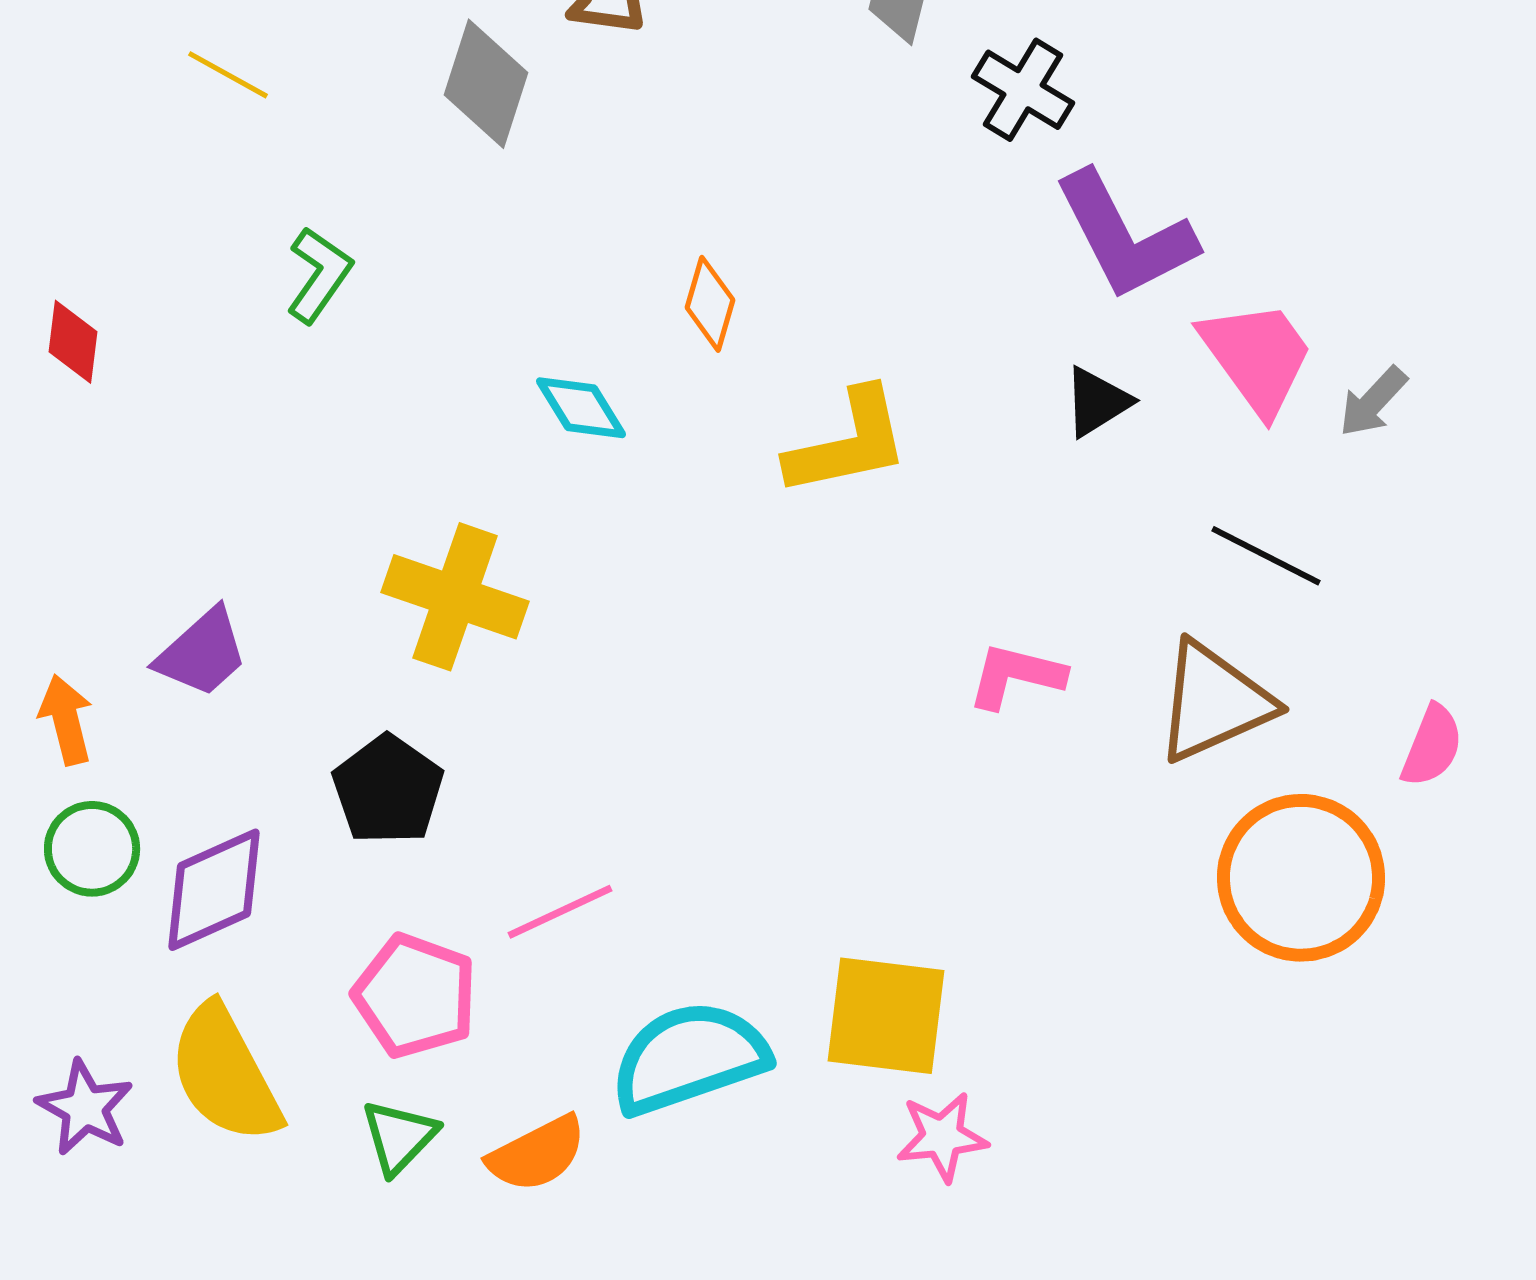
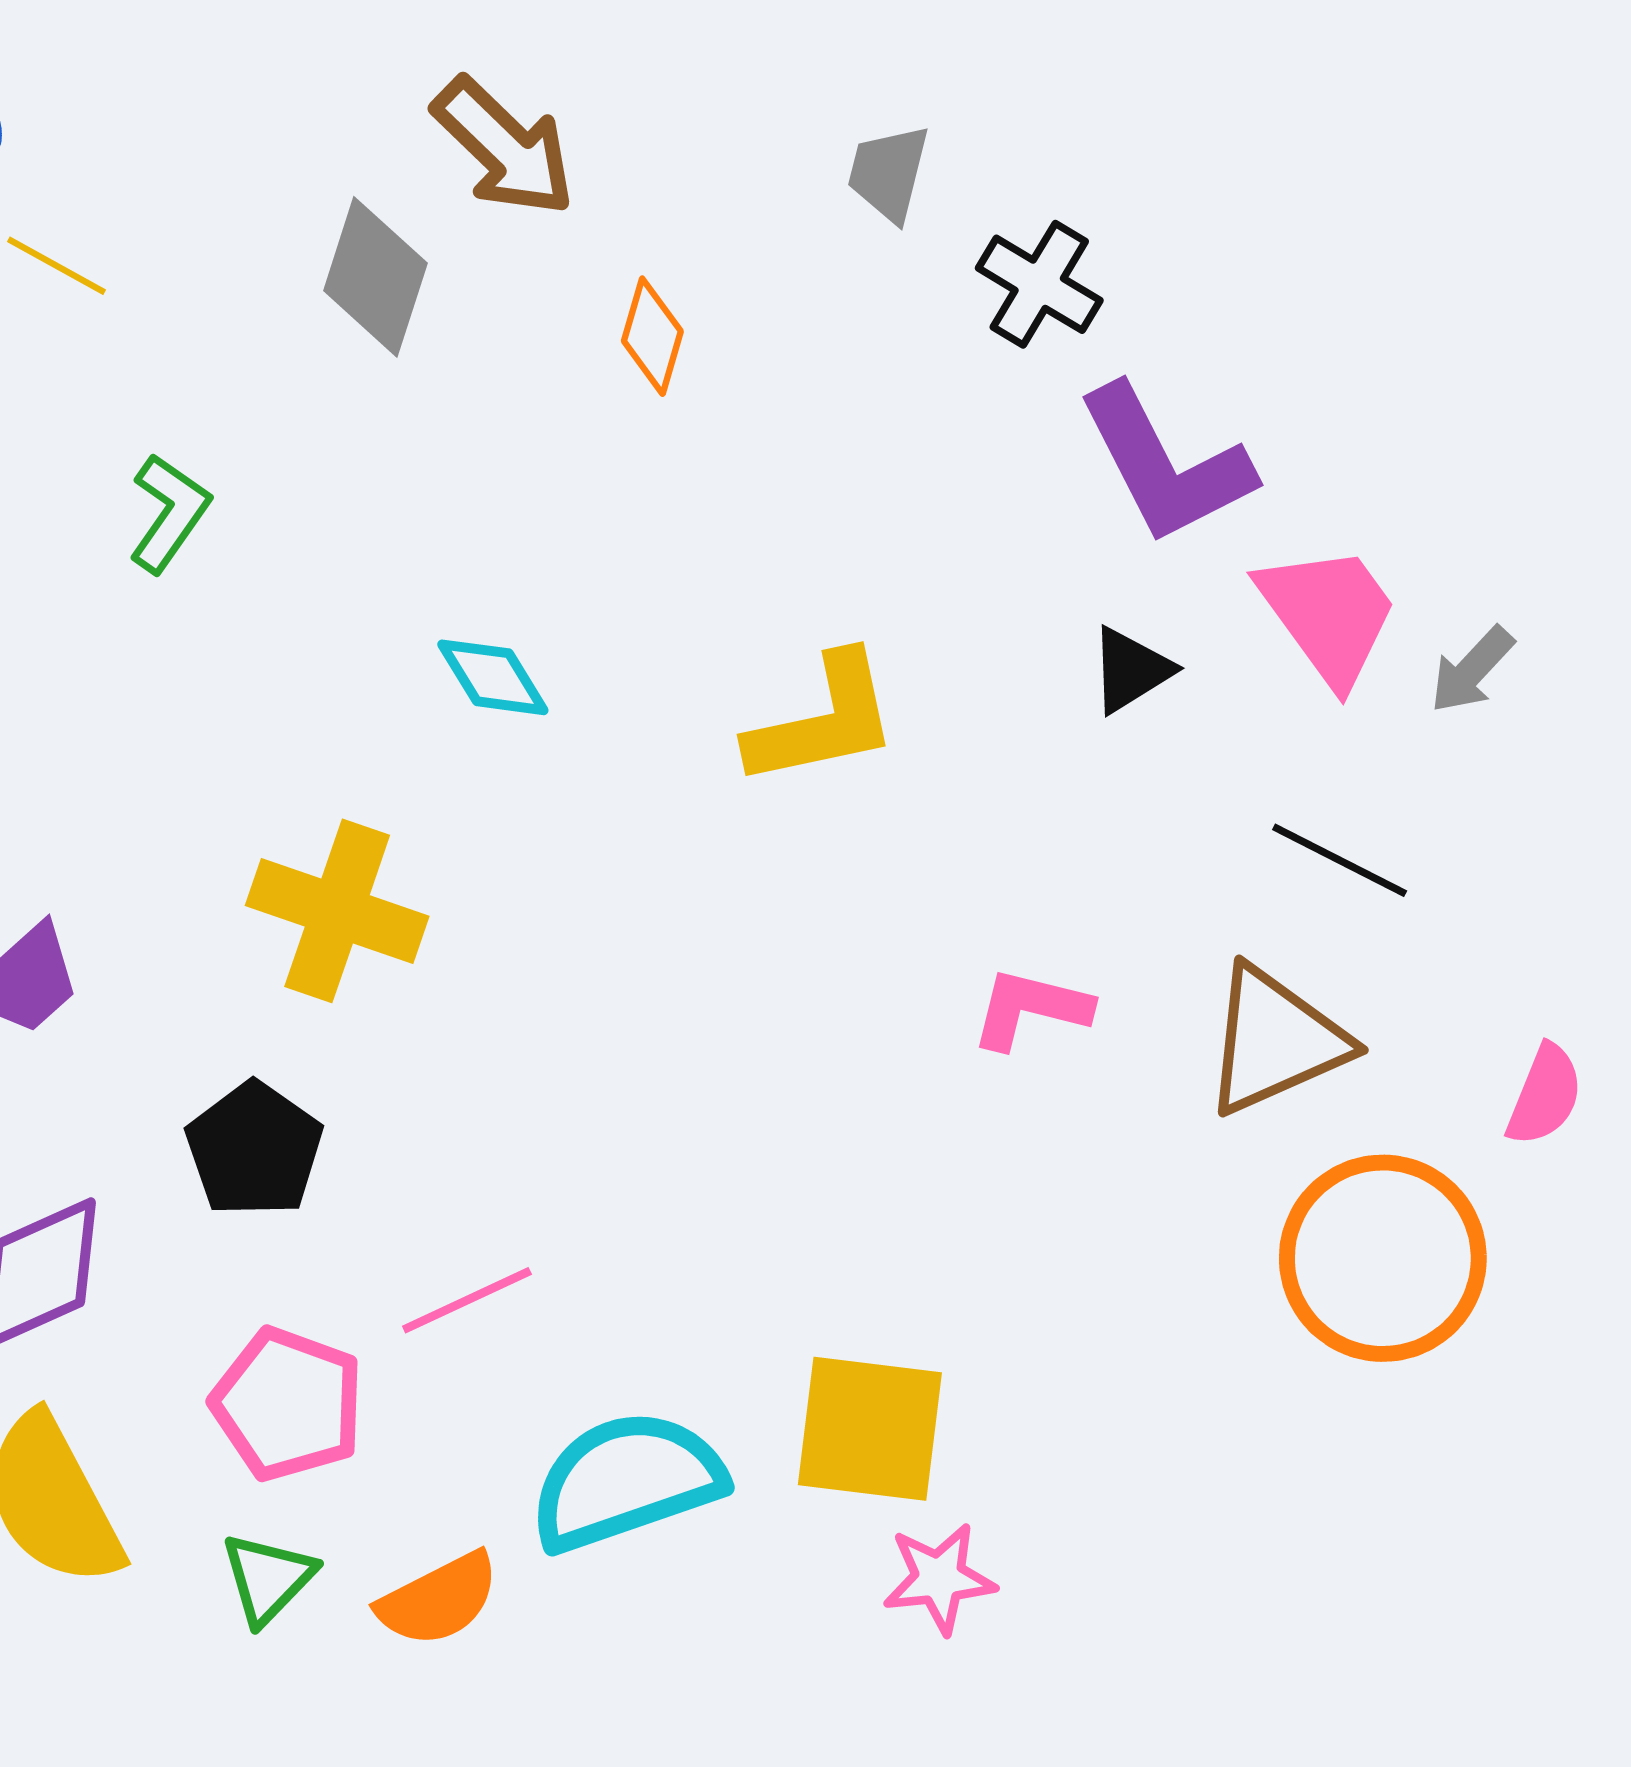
orange diamond: (710, 304) -> (652, 336), moved

